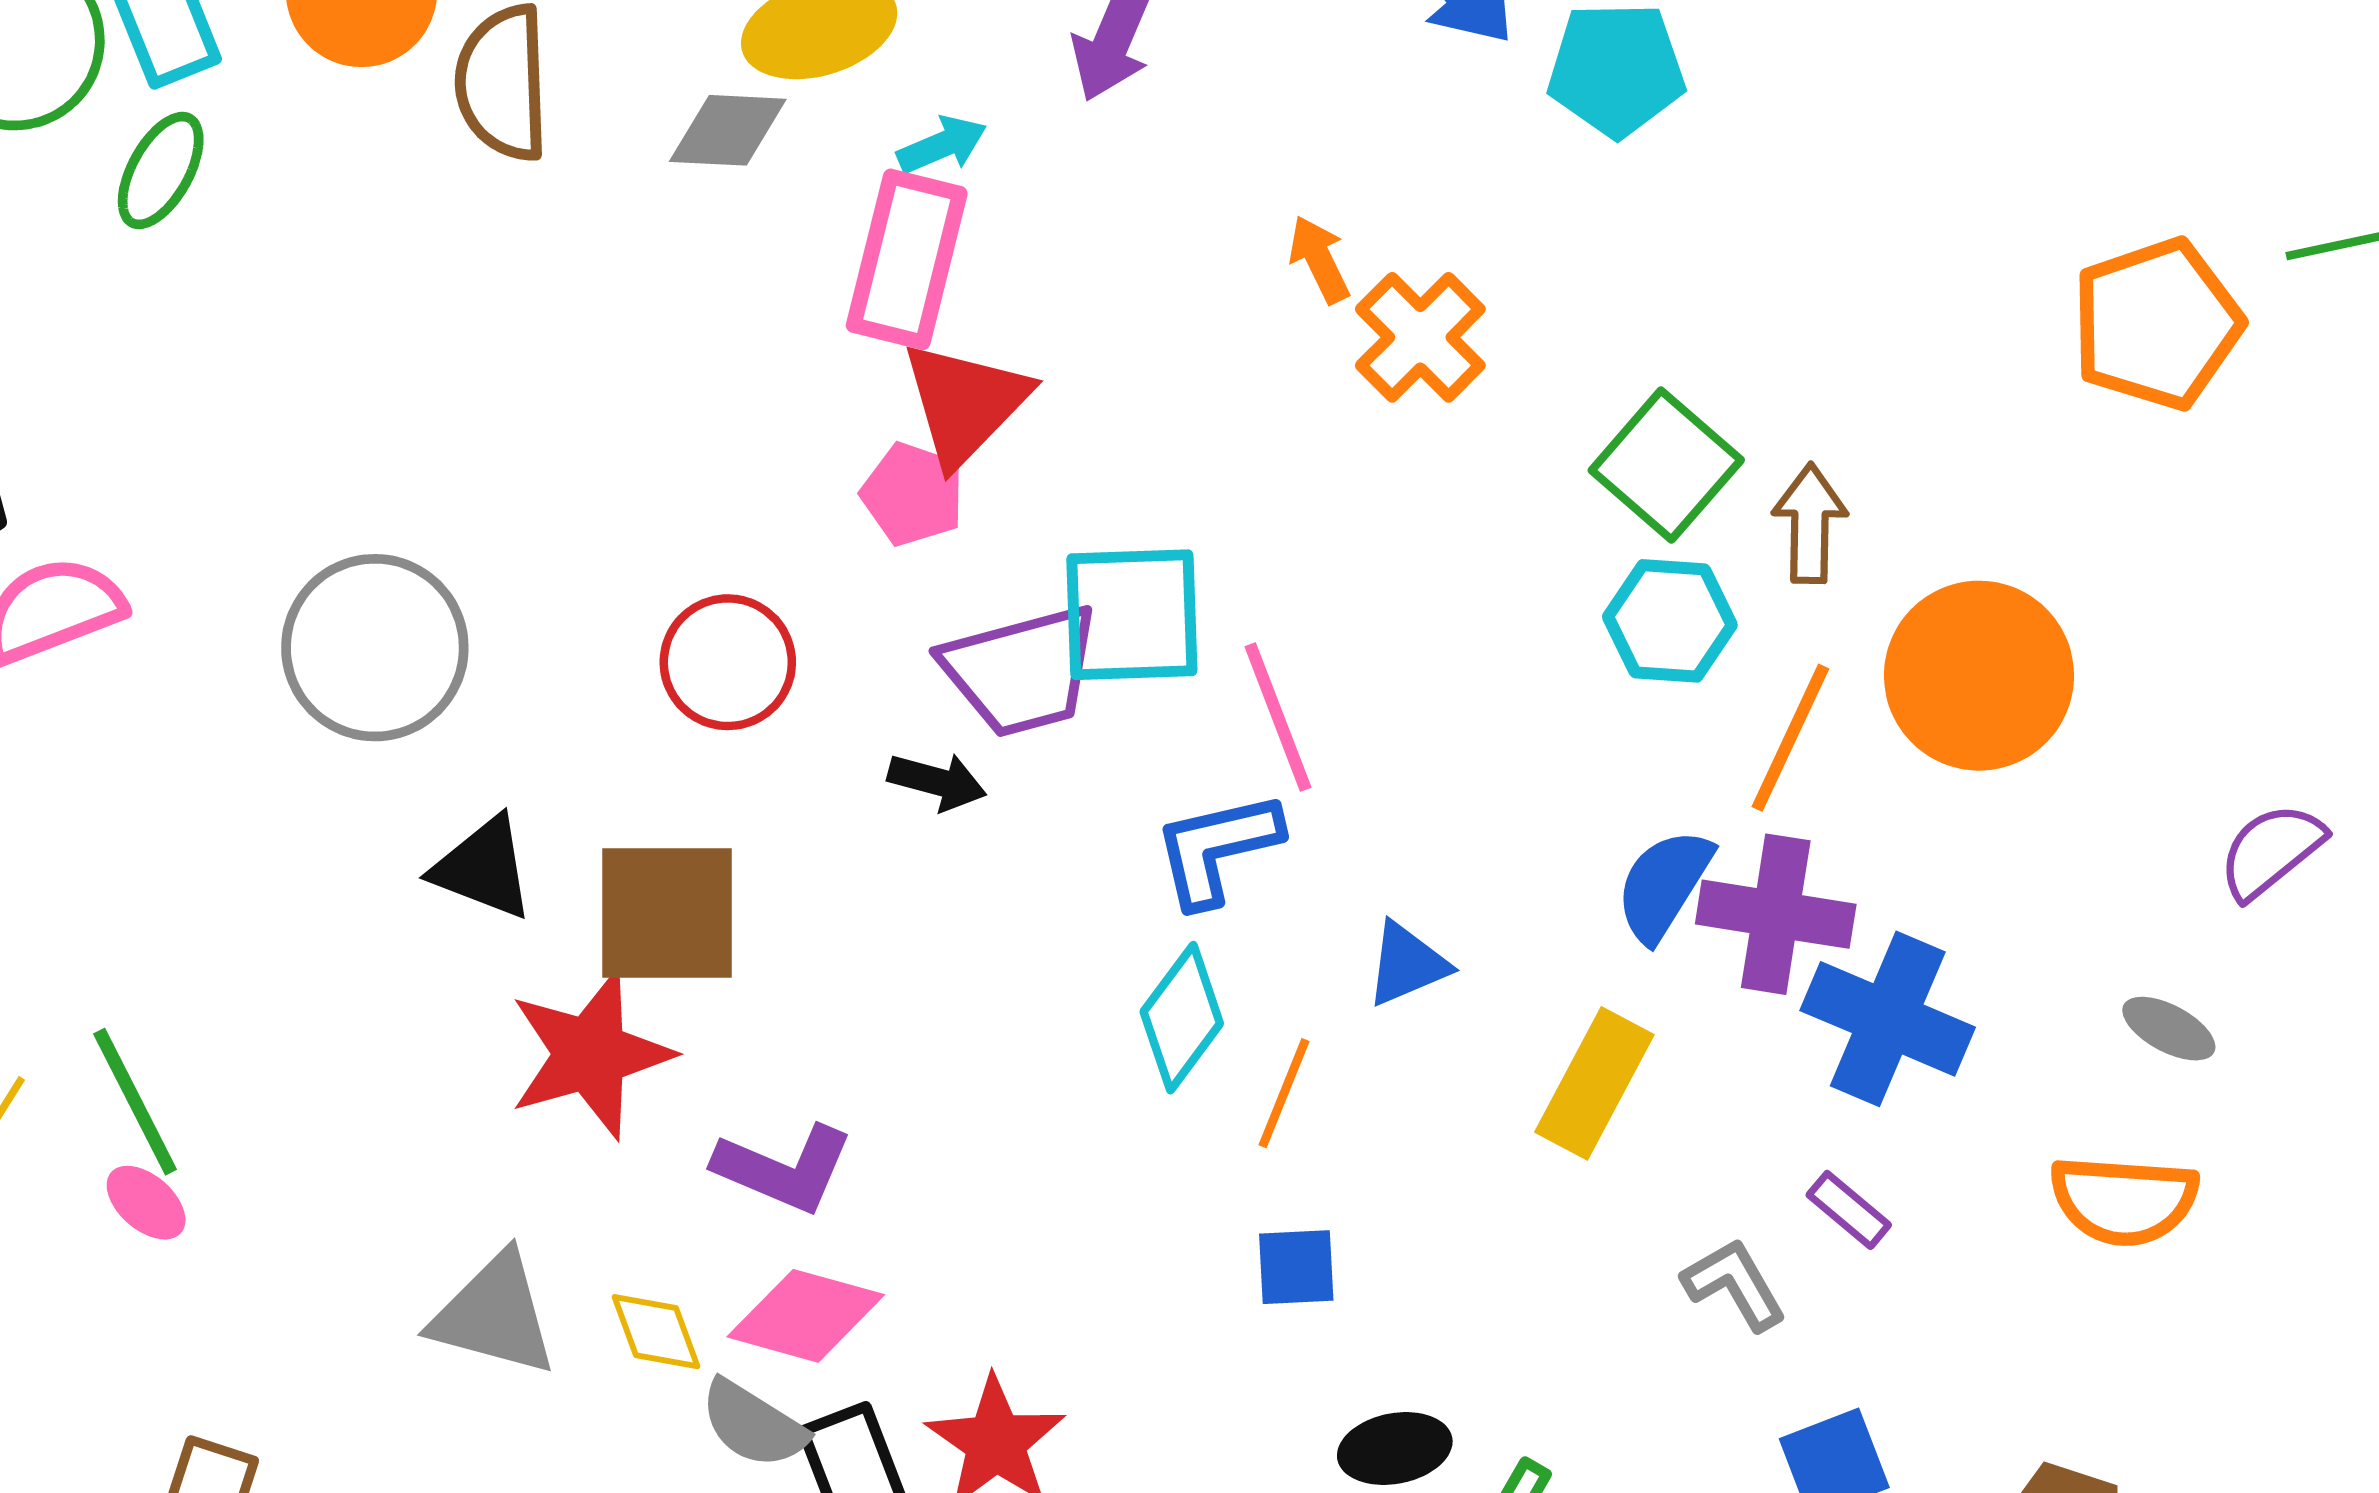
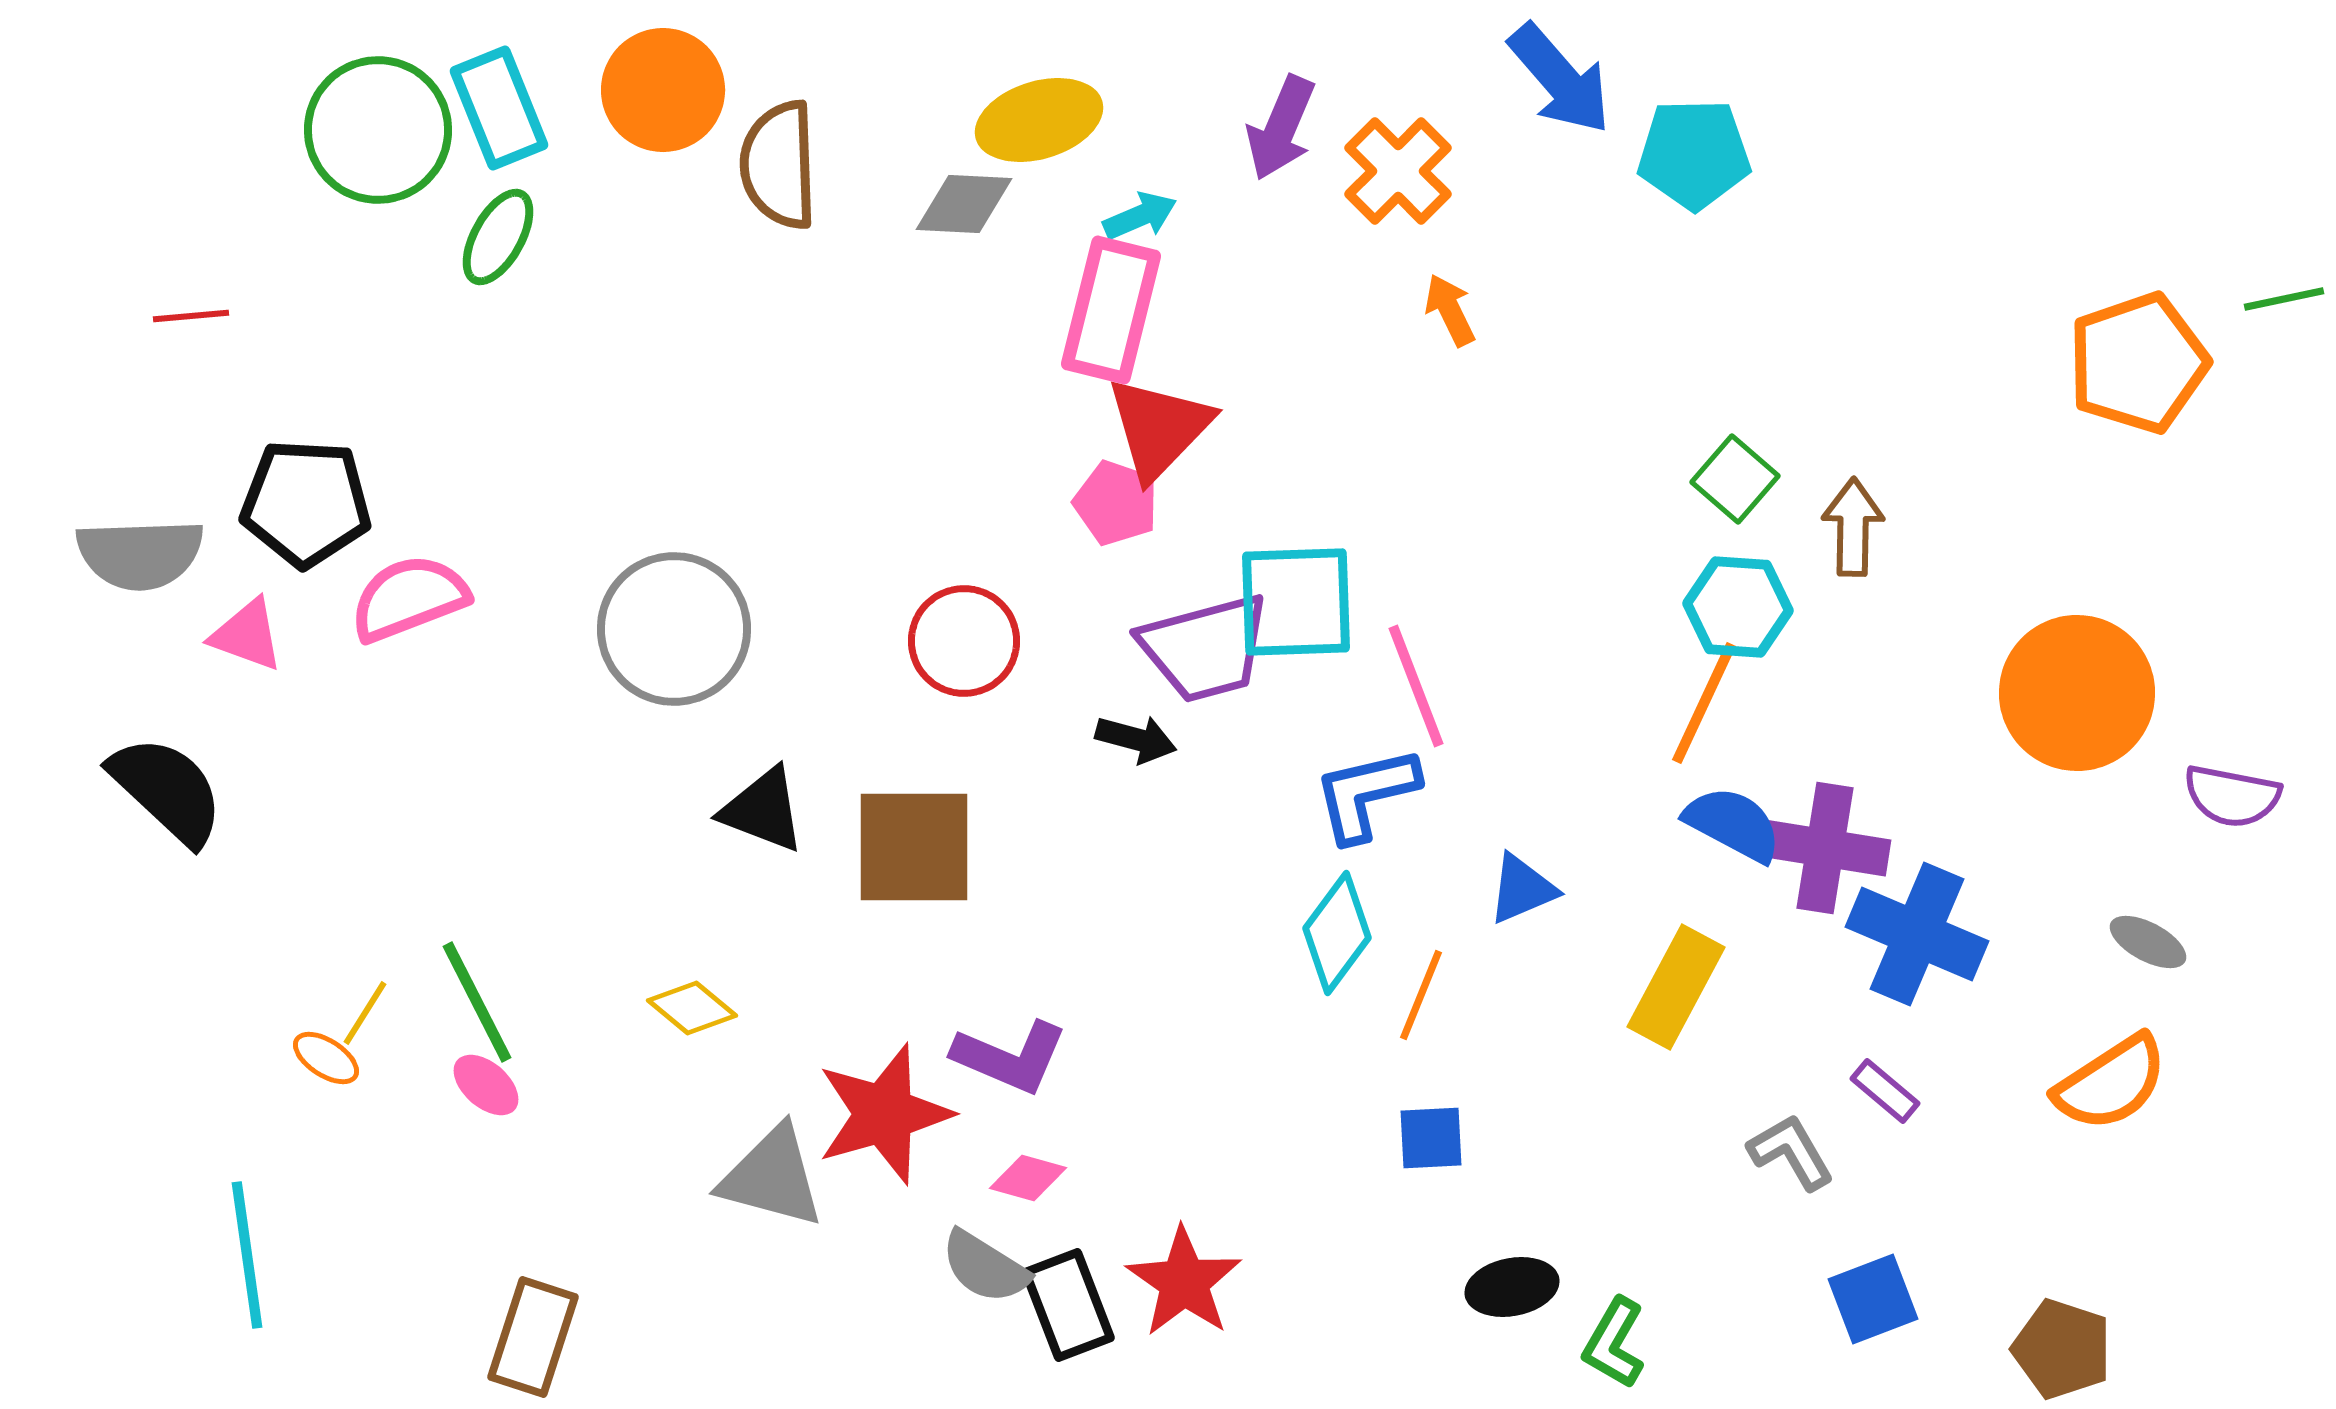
orange cross: (1420, 337) -> (1398, 171), moved
green square: (1666, 465) -> (1735, 479), size x0.7
orange circle: (1979, 676) -> (2077, 693), moved
orange line: (1790, 738) -> (1704, 703), moved
purple semicircle: (2271, 851) -> (2232, 796), turned -130
blue semicircle: (1664, 885) -> (1733, 824), turned 86
red star: (590, 1054) -> (884, 1114), moved
orange semicircle: (2124, 1200) -> (2111, 1083), turned -37
pink diamond: (806, 1316) -> (1028, 1178), size x0.6
yellow diamond: (656, 1332) -> (692, 1008), moved, turned -30

